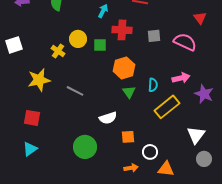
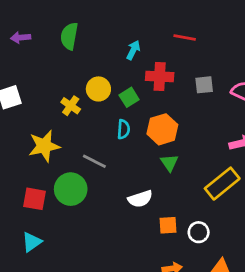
green square: (100, 45) -> (129, 97), turned -32
cyan semicircle: (153, 85) -> (123, 129), moved
green circle: (85, 147) -> (71, 189), moved
white circle: (150, 152) -> (199, 232), moved

